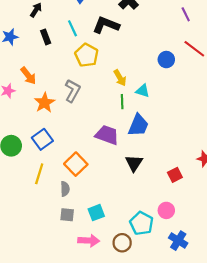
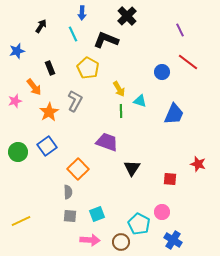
cyan line: (73, 28) -> (73, 34), moved
black rectangle: (46, 37) -> (50, 68), moved
blue trapezoid: (138, 125) -> (174, 114), moved
yellow line: (39, 174) -> (21, 221), moved, turned 48
red square: (175, 175) -> (170, 179), turned 32

